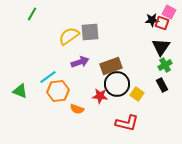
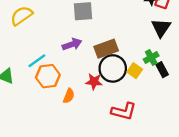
yellow semicircle: (69, 36) -> (21, 16), moved
green cross: (165, 65) -> (151, 57), moved
yellow square: (137, 94) -> (135, 71), moved
orange semicircle: (77, 109) -> (69, 96), turned -88

